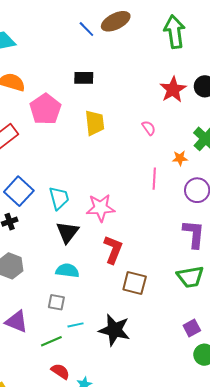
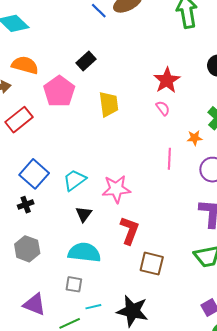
black rectangle: (84, 78) -> (86, 61), moved, turned -42
red star: (173, 89) -> (167, 80), moved
cyan trapezoid: (59, 198) -> (75, 180), turned -110
black triangle: (67, 232) -> (84, 214), size x0.7
cyan semicircle: (67, 271) -> (84, 252), size x1.4

